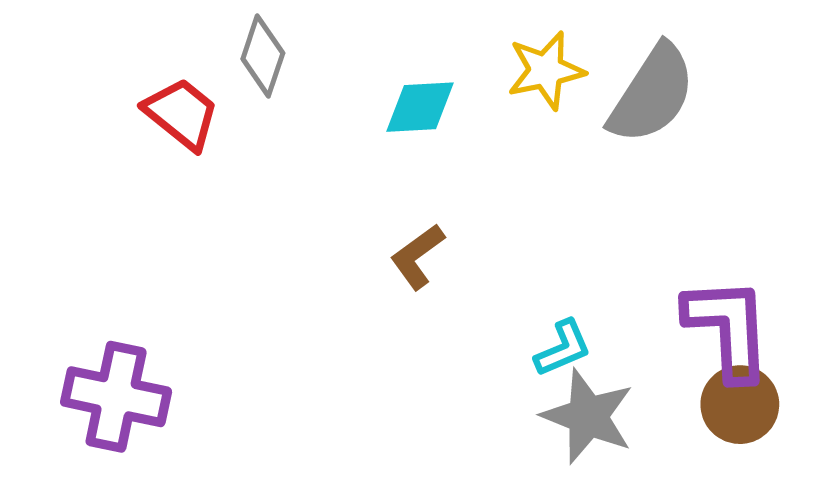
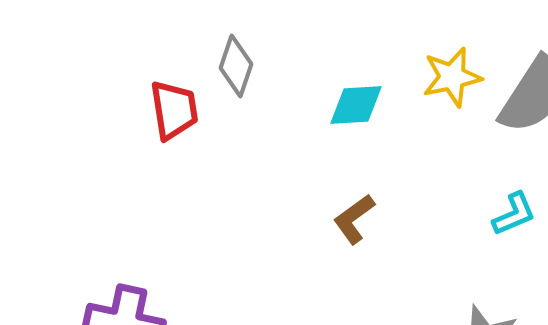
red trapezoid: (182, 114) -> (174, 110), turned 42
cyan L-shape: (563, 348) -> (514, 214), moved

